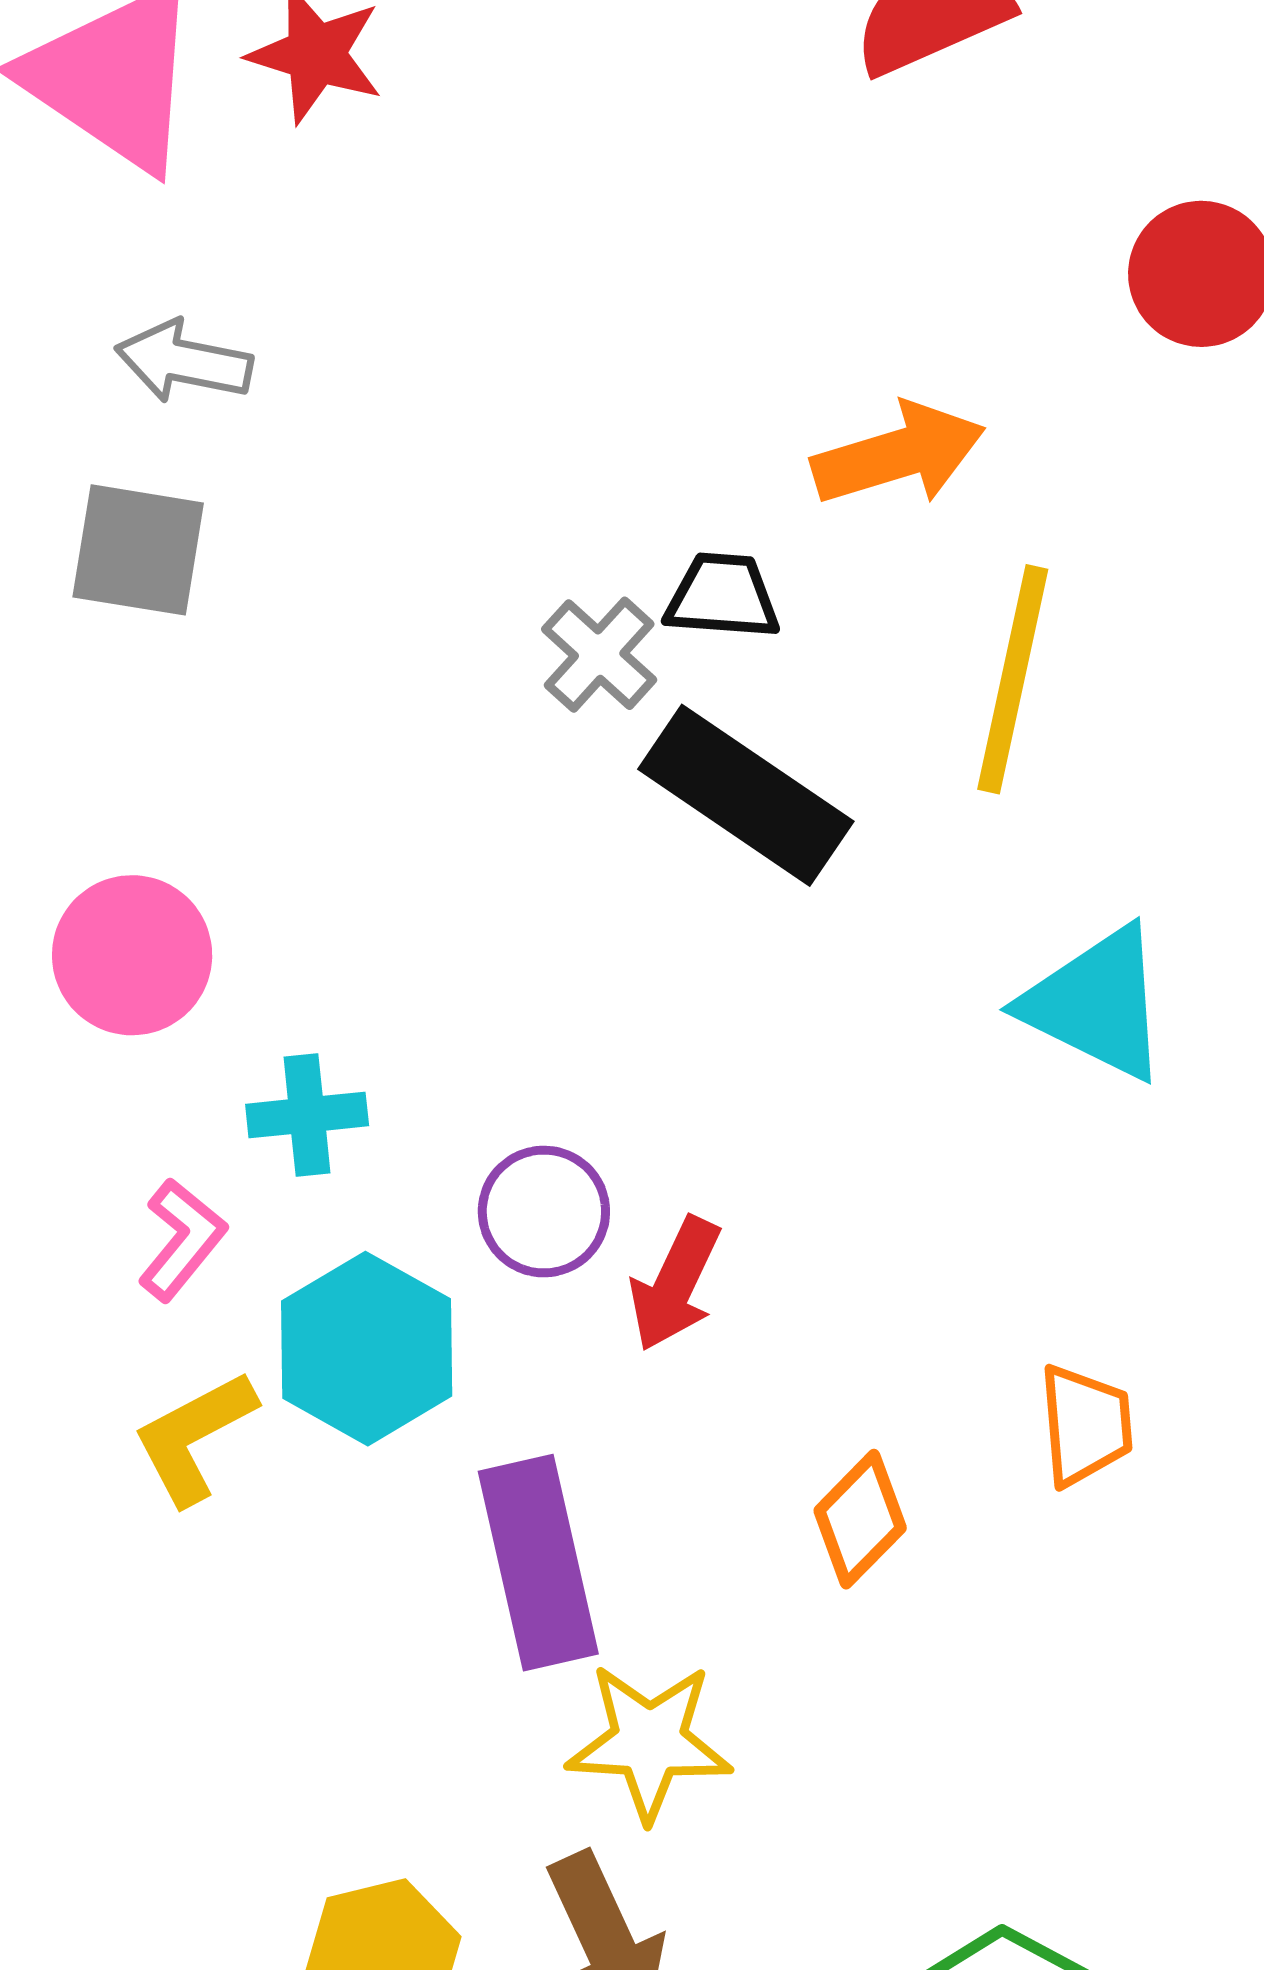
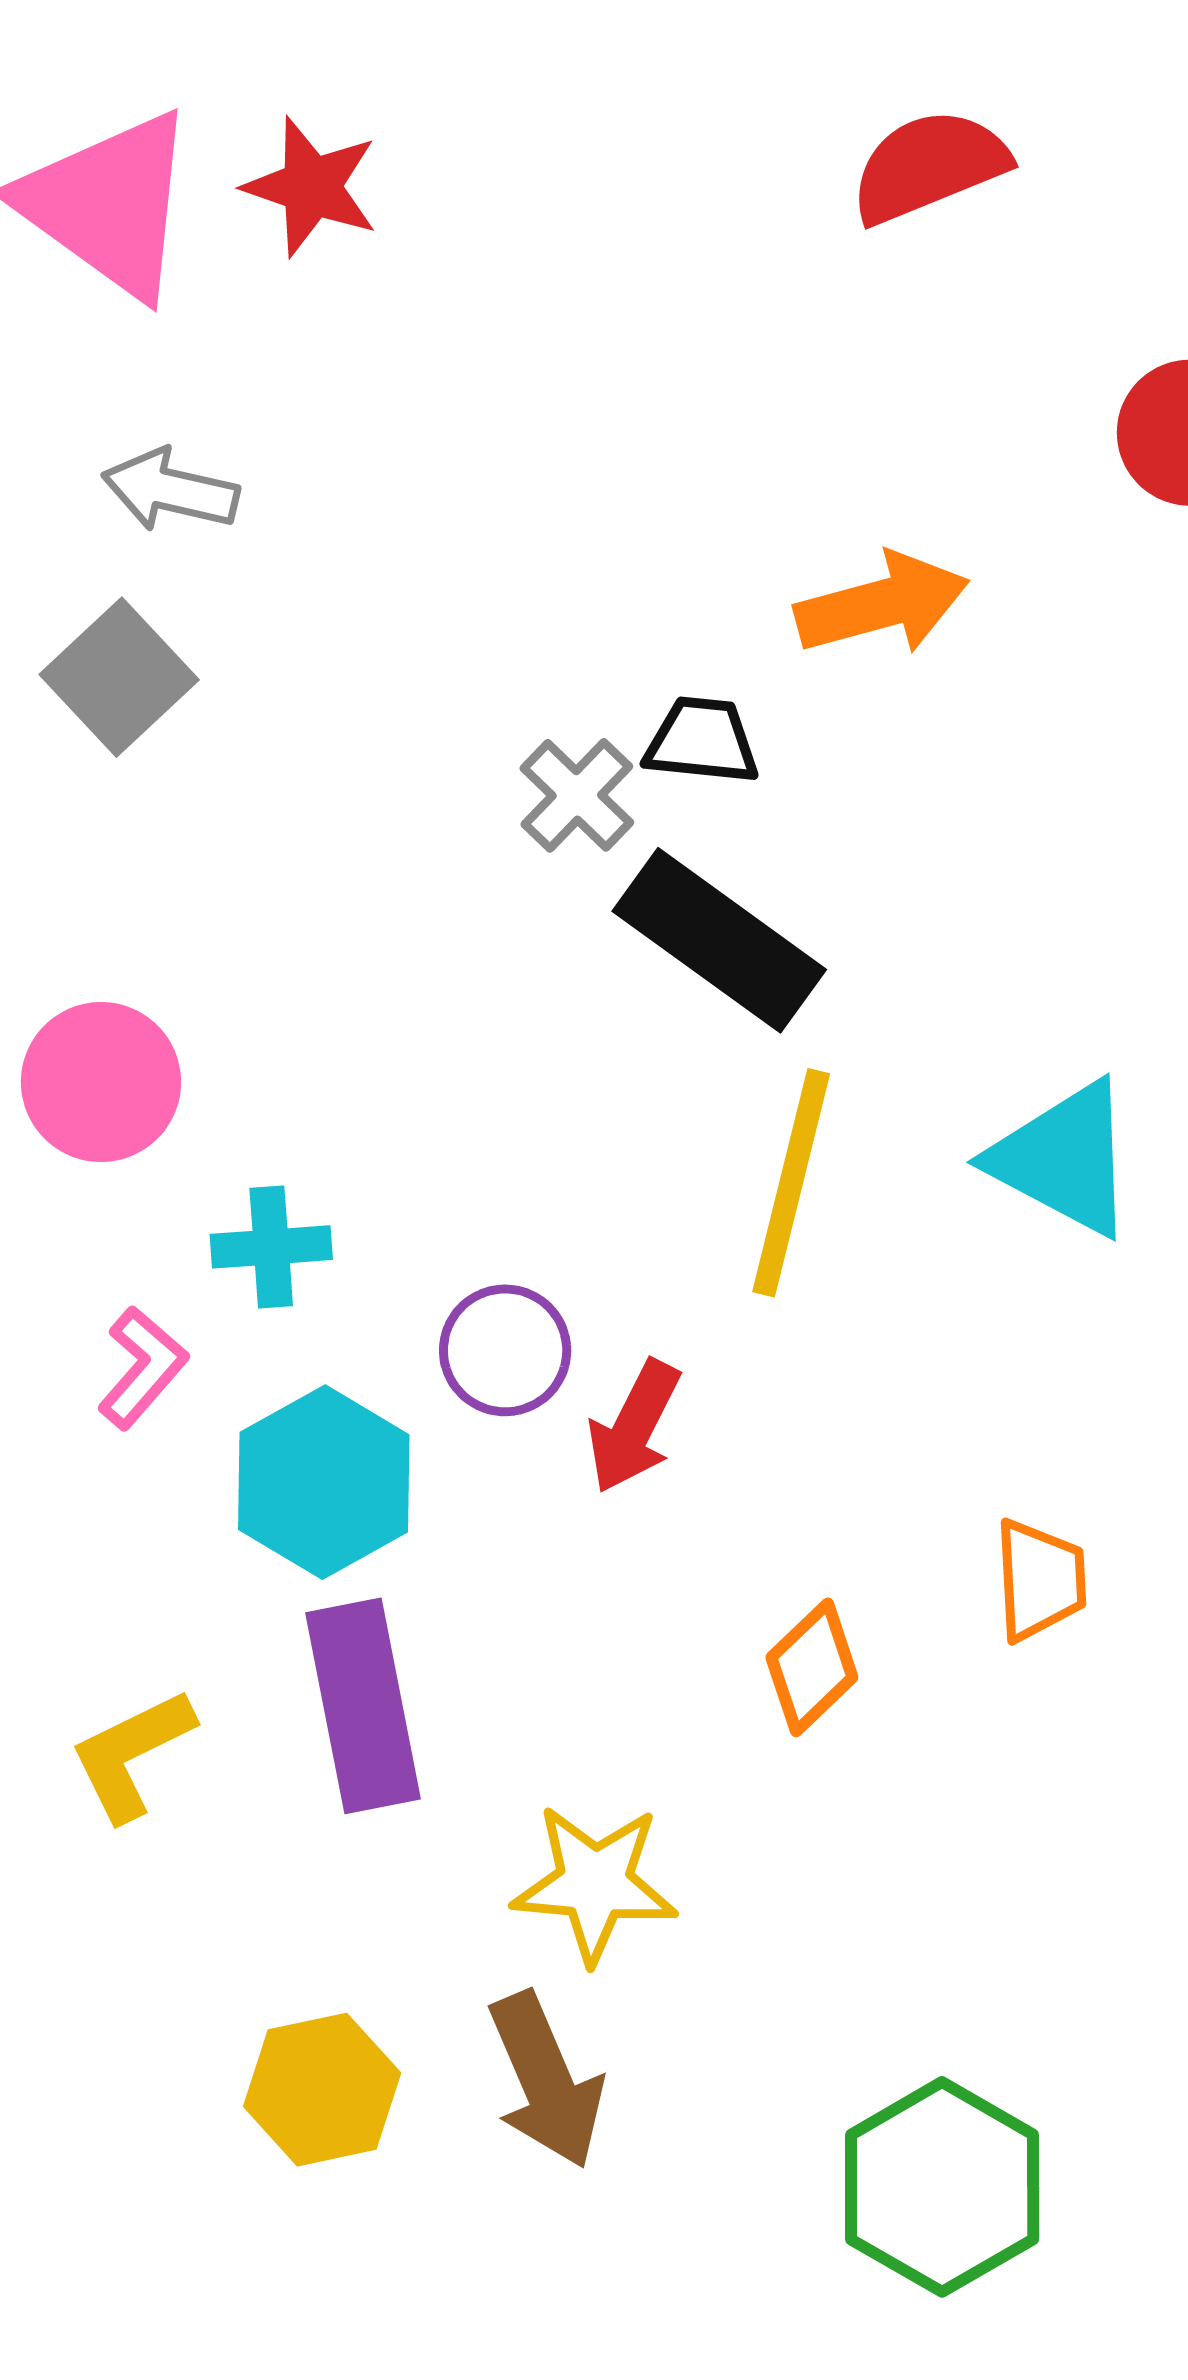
gray square: (138, 550) -> (119, 677), turned 36
yellow line: (1013, 679) -> (791, 1183), moved
yellow L-shape: (194, 1437) -> (132, 1754), moved
purple rectangle: (538, 1563) -> (363, 1706), moved

